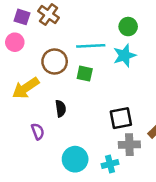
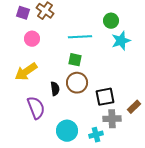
pink circle: (15, 42) -> (32, 39), moved
cyan star: (125, 55) -> (121, 41), moved
brown circle: (55, 61) -> (77, 83), moved
purple semicircle: (38, 131) -> (36, 108), size x1.6

